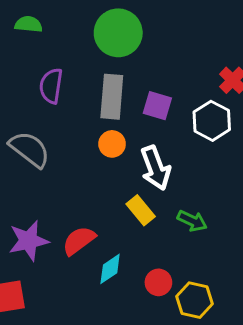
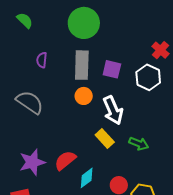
green semicircle: (28, 24) -> (25, 20), turned 42
purple semicircle: (51, 86) -> (42, 60), size x0.7

